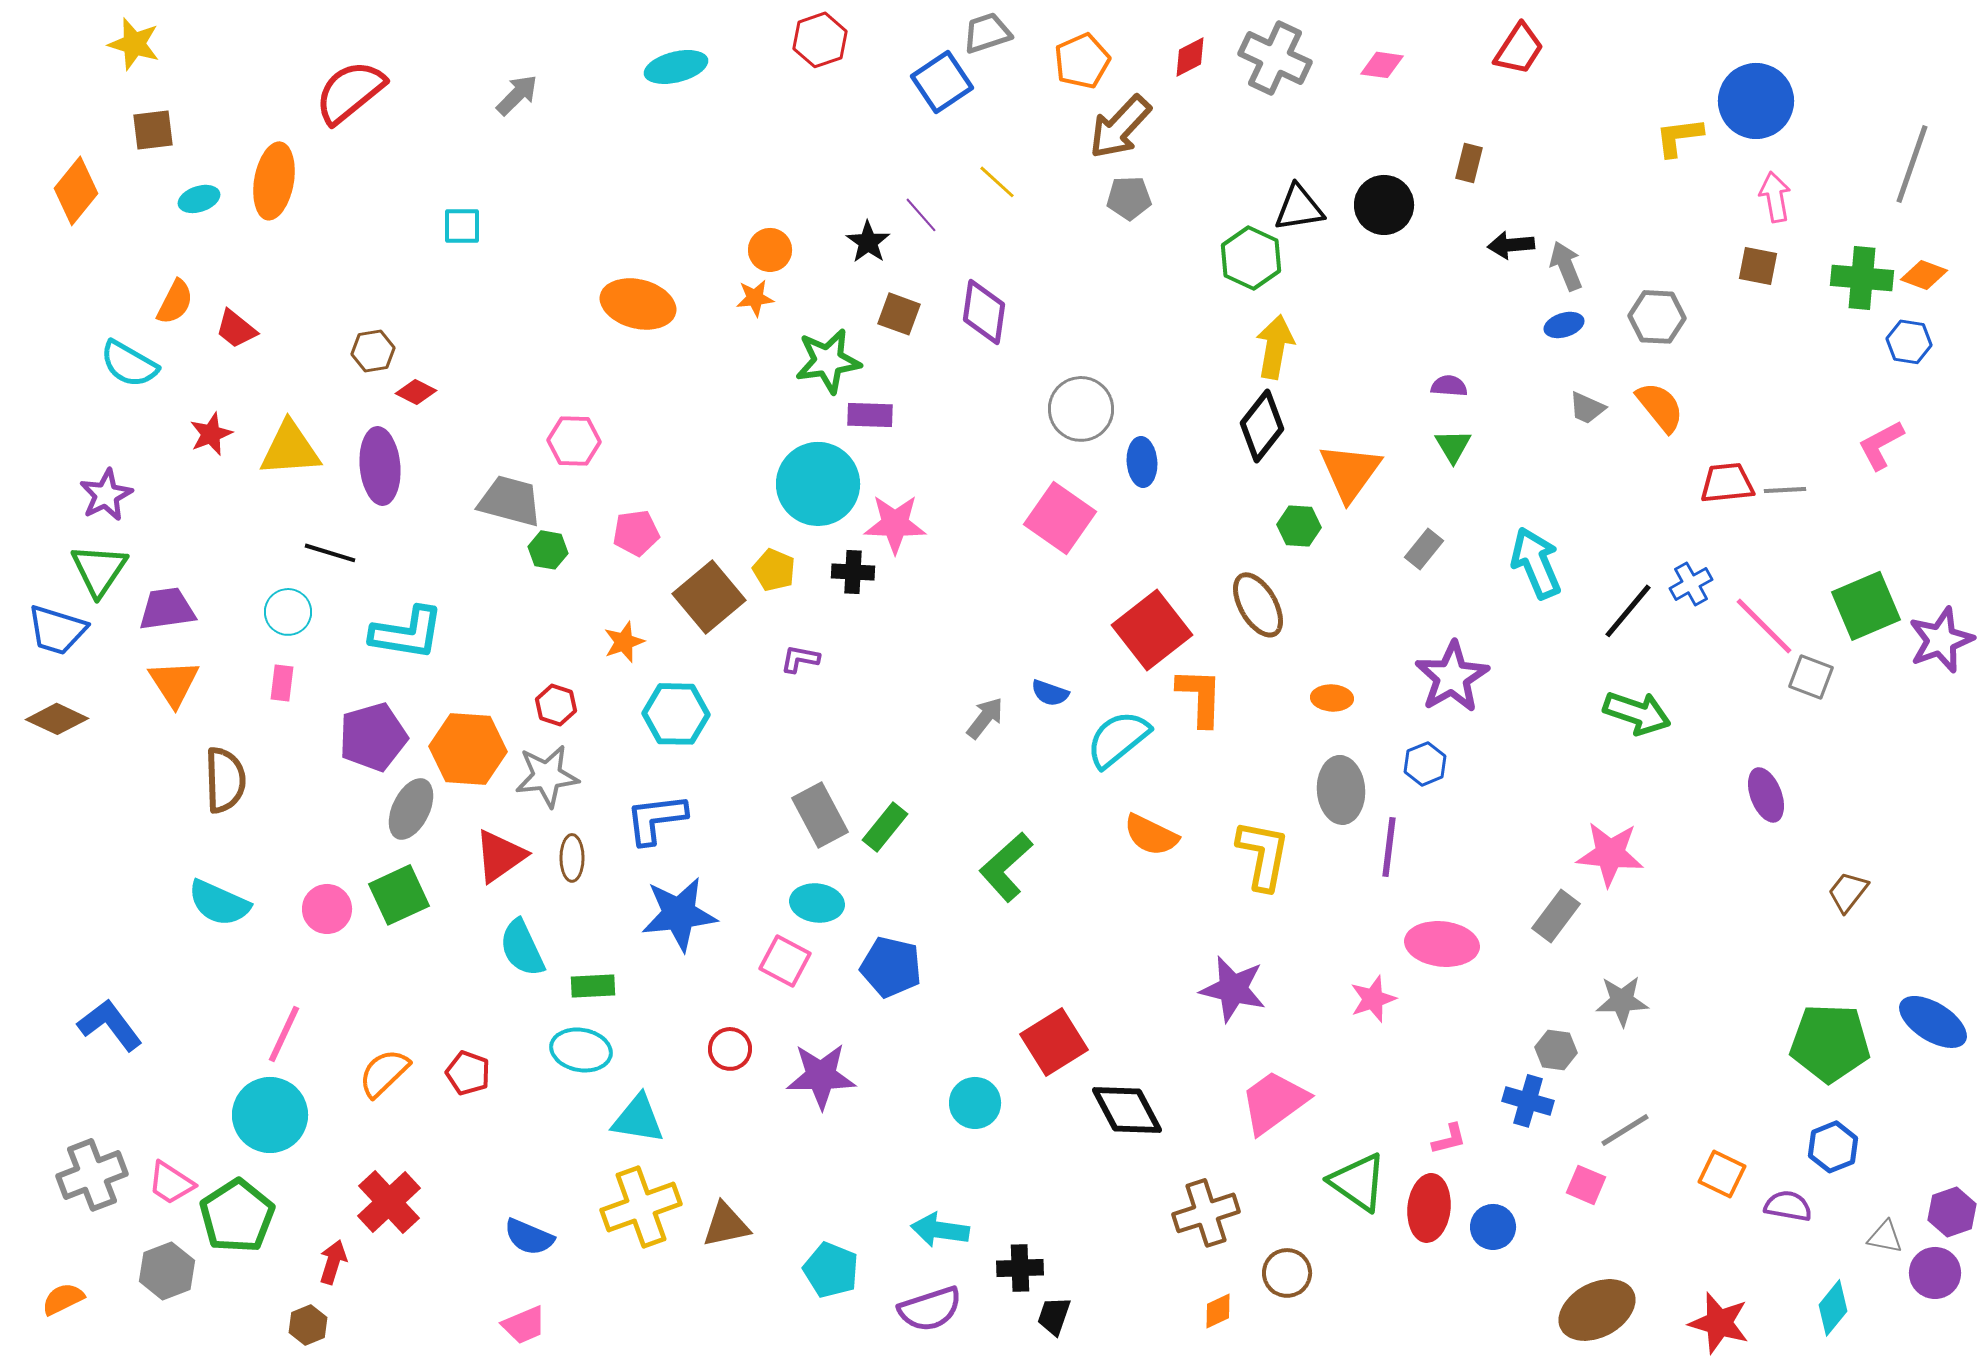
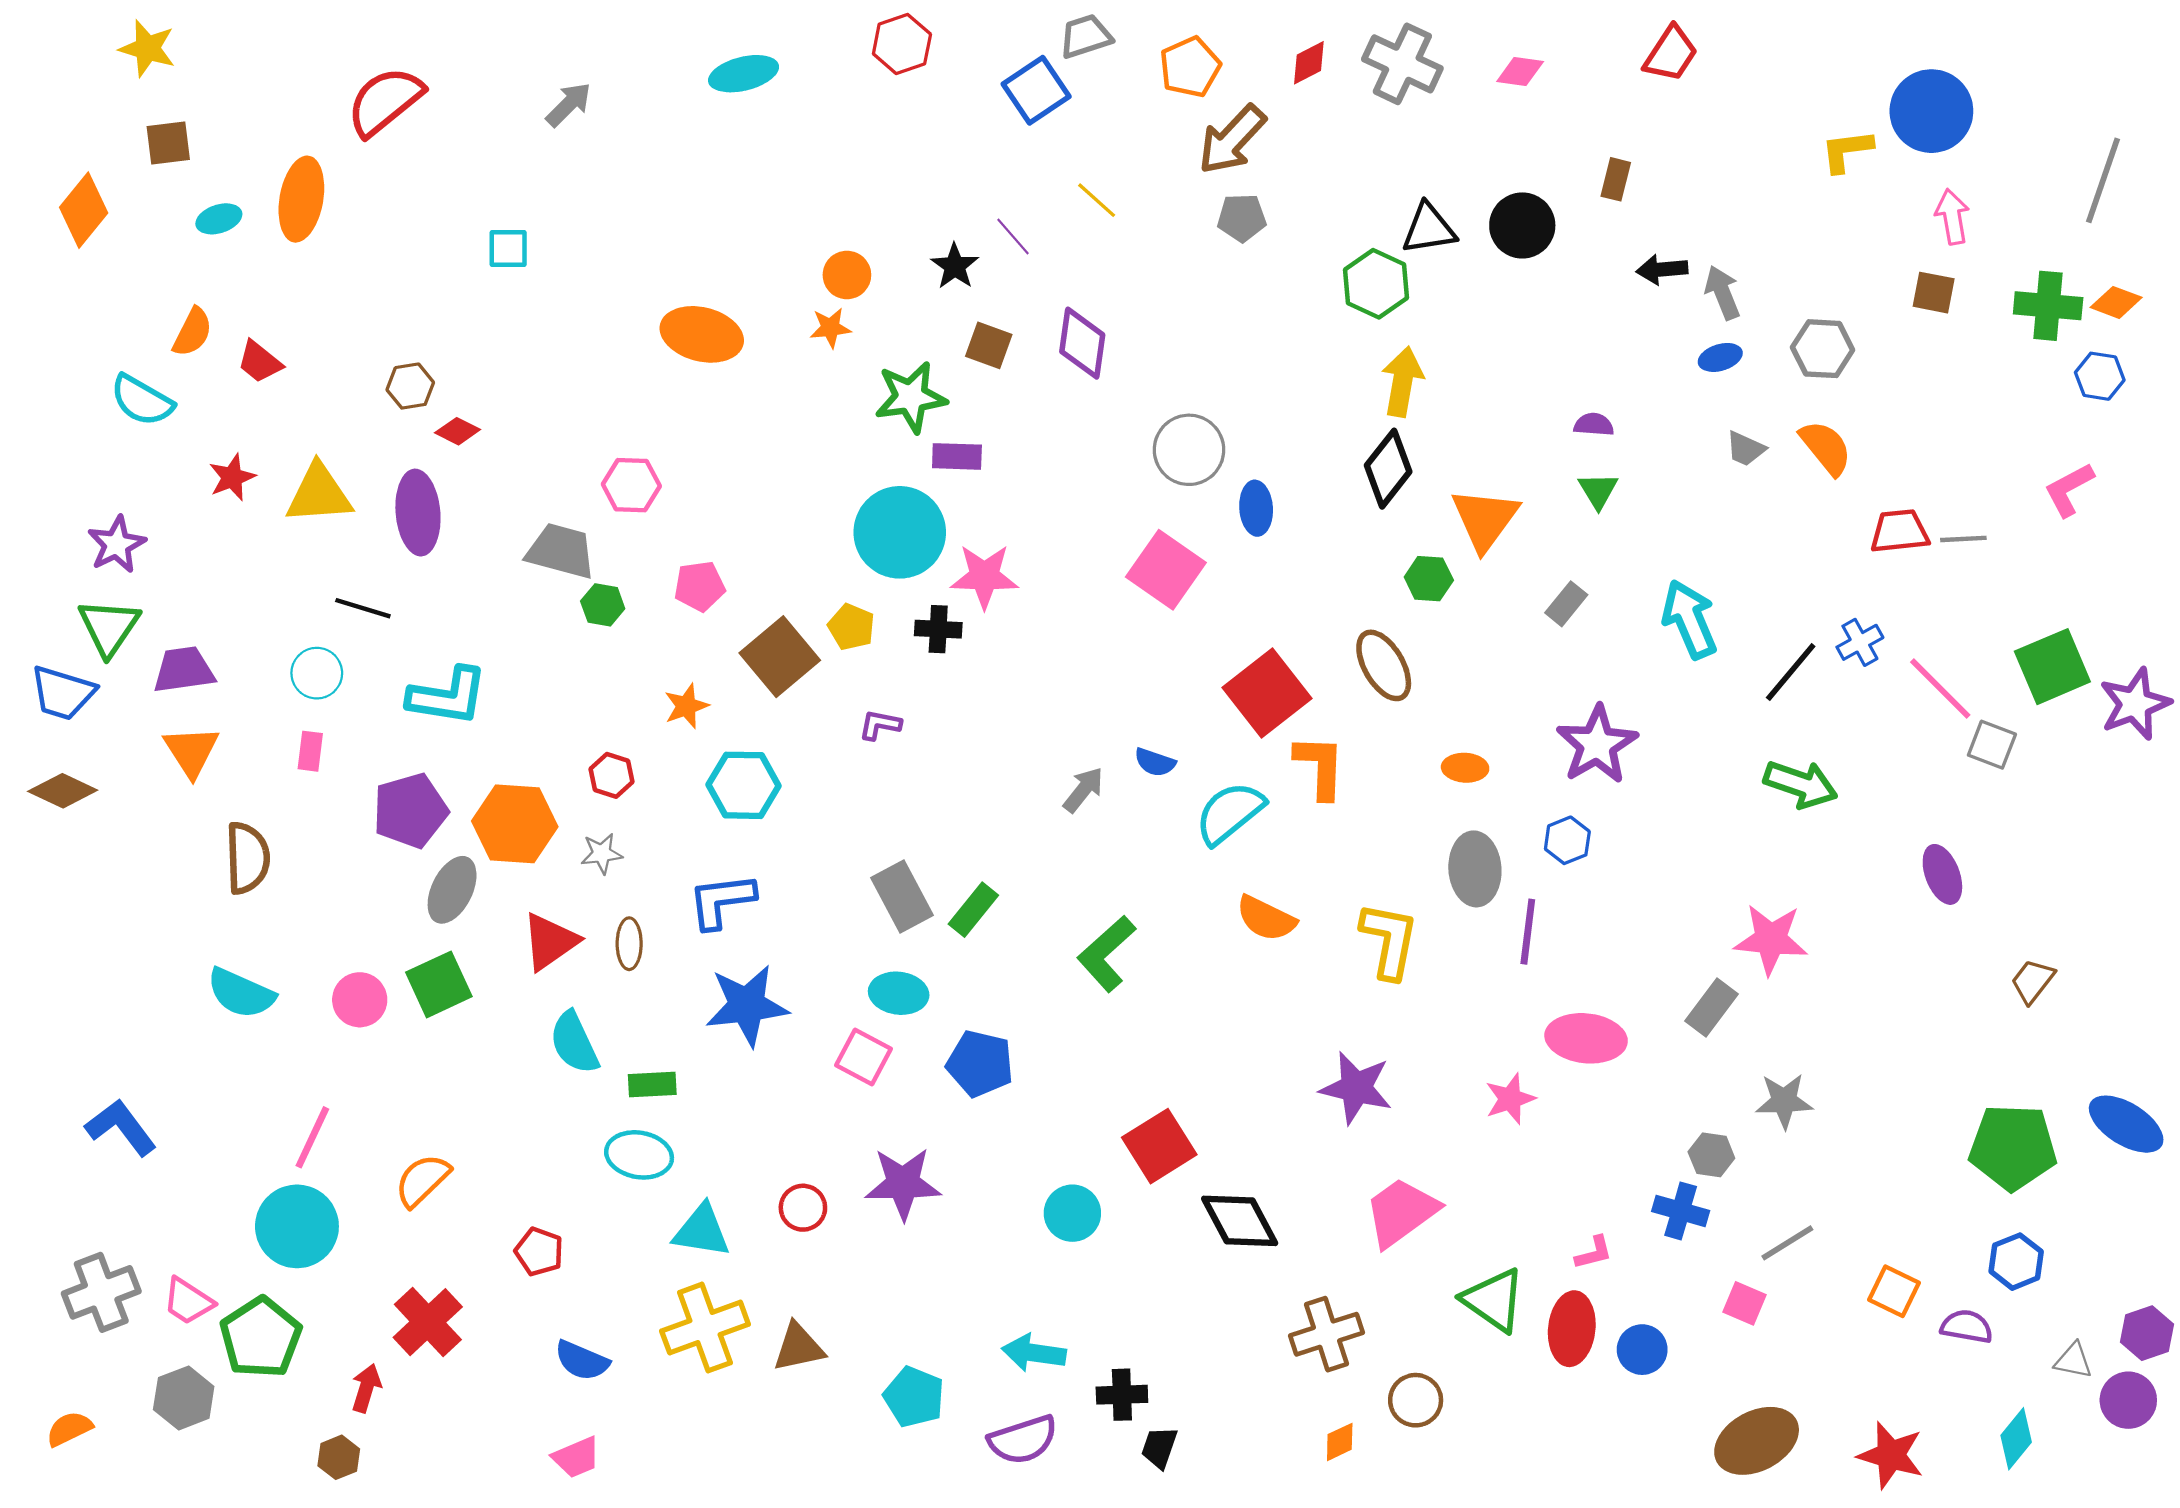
gray star: (547, 776) -> (602, 854), size x0.6
red circle: (730, 1049) -> (803, 1208), moved
red pentagon: (468, 1073) -> (539, 1252), moved

